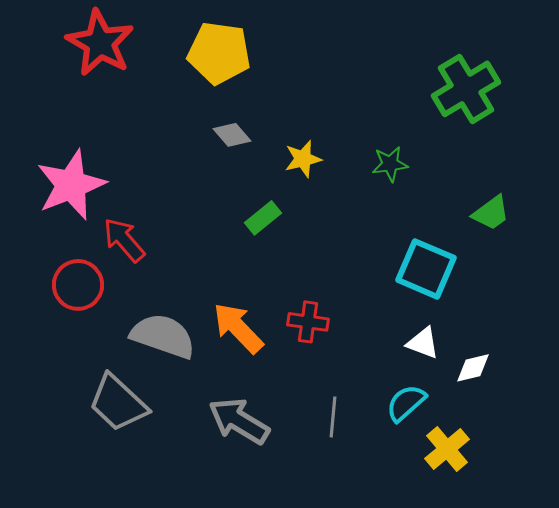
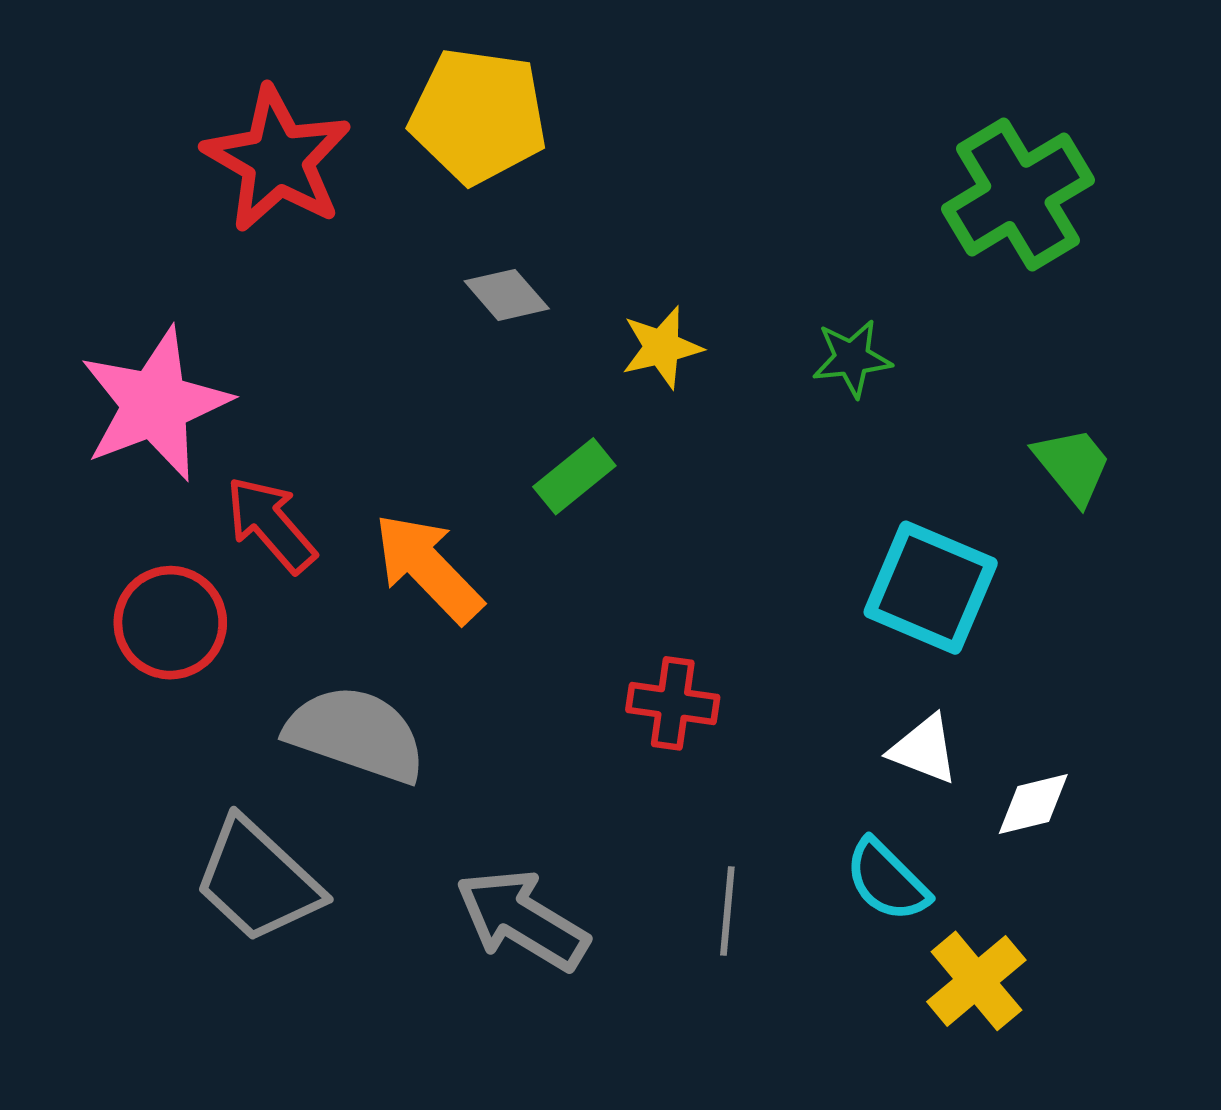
red star: (100, 43) -> (277, 159), moved
green trapezoid: (491, 213) -> (1073, 465), turned -93
orange arrow: (238, 328) -> (428, 568), moved
cyan semicircle: (406, 403) -> (887, 880), turned -93

